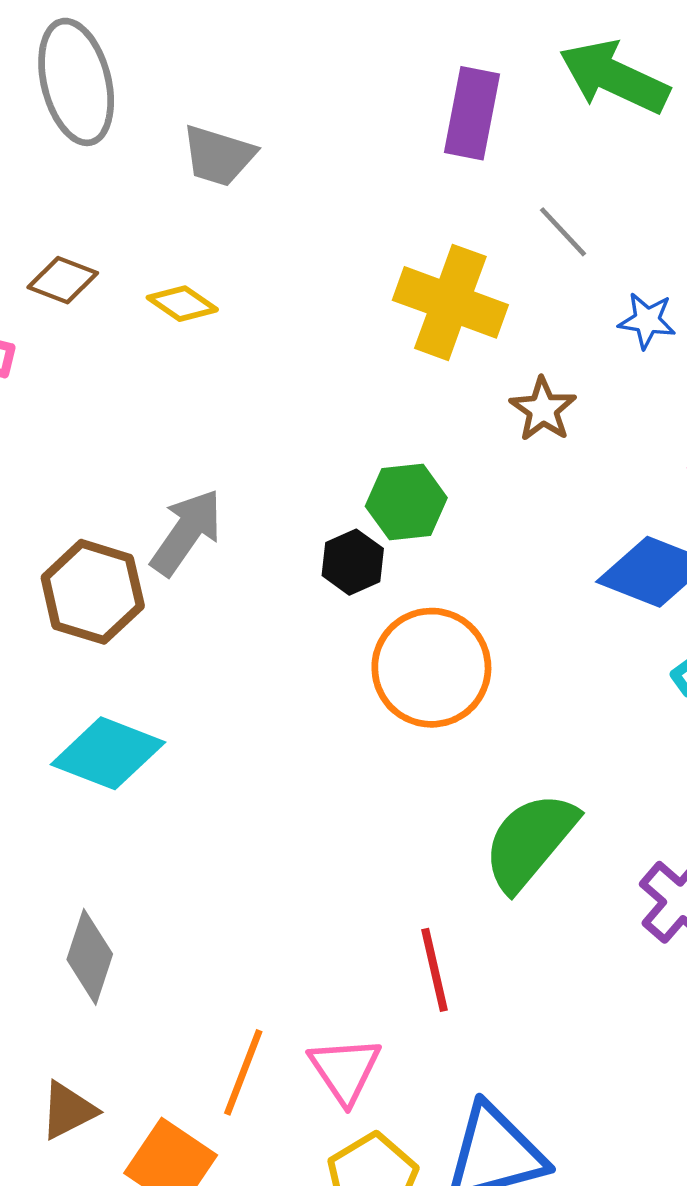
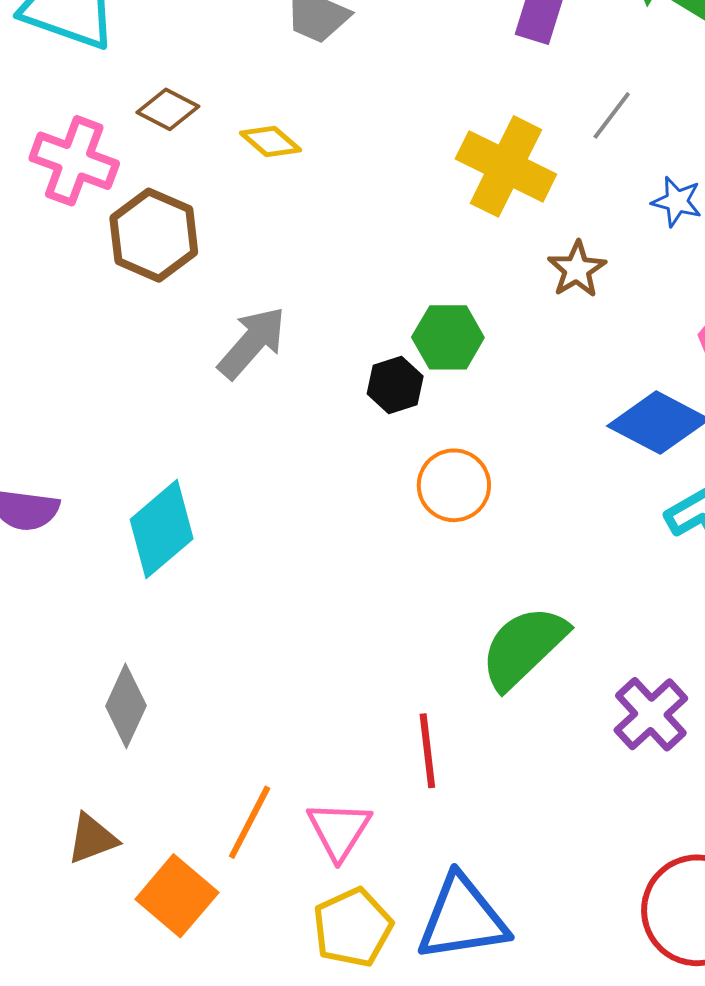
gray line: (563, 232) -> (612, 115), turned 74
brown hexagon: (93, 592) -> (154, 235), moved
orange circle: (431, 668) -> (454, 485), size x0.7
cyan diamond: (108, 753) -> (162, 529), turned -68

